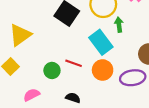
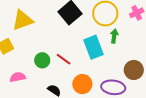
orange circle: (103, 70) -> (82, 84), moved

